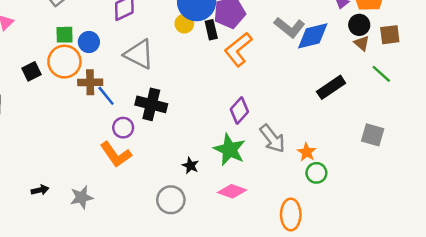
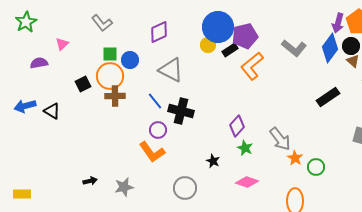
black rectangle: (211, 30) -> (230, 50), turned 70
blue diamond: (313, 36) -> (330, 48), moved, turned -40
brown cross: (90, 82) -> (115, 96), moved
blue line: (106, 96) -> (155, 101), moved
purple diamond: (239, 111) -> (237, 126), moved
green star: (230, 150) -> (245, 148), size x0.6
orange star: (307, 152) -> (295, 158), moved
gray circle: (171, 200) -> (185, 188), moved

